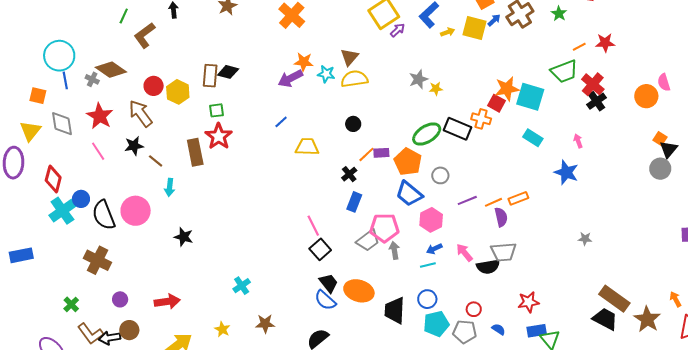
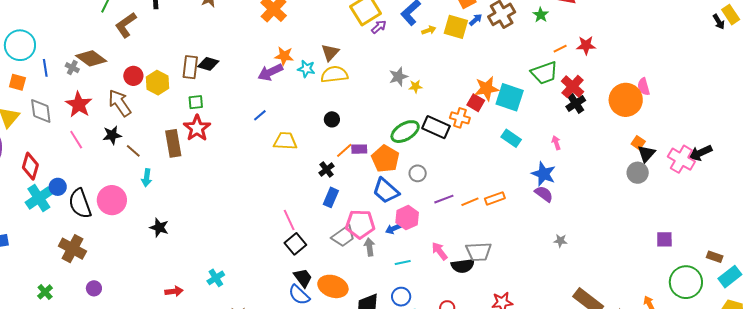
cyan circle: (59, 56) -> (20, 45), moved
orange circle: (646, 96) -> (626, 100), size x1.4
purple semicircle: (501, 217) -> (544, 194), moved, turned -42
blue arrow: (434, 249) -> (393, 229), moved
red arrow: (167, 302) -> (174, 291), moved, size x0.7

